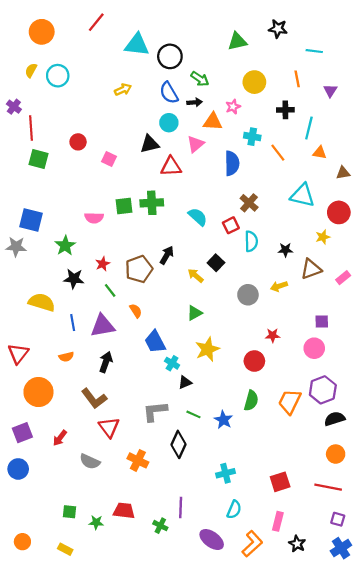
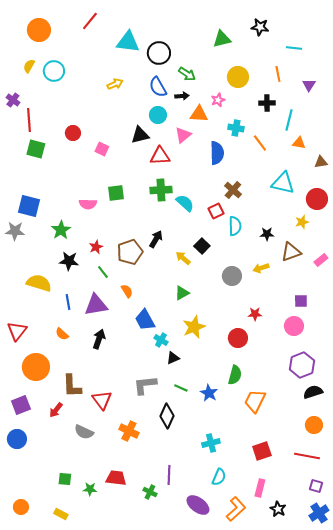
green cross: (152, 203) -> (161, 190), moved
orange semicircle: (66, 357) -> (62, 334), turned 56
brown L-shape: (94, 398) -> (72, 386), moved, turned 35
orange trapezoid: (290, 402) -> (255, 401), moved

